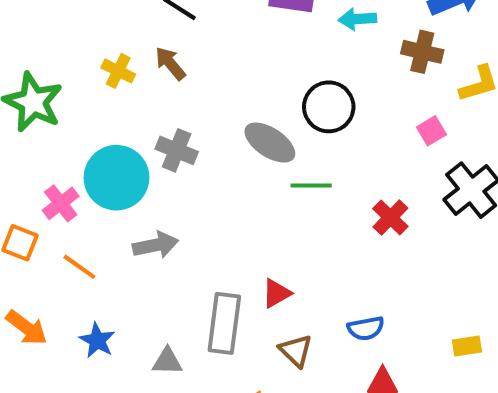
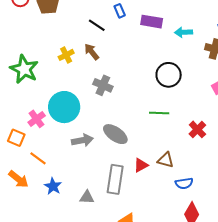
yellow cross: (118, 71) -> (66, 55), turned 35
gray ellipse: (270, 143) -> (115, 134), moved
gray cross: (177, 150) -> (103, 85), moved
orange line: (79, 267) -> (38, 158), moved
brown triangle: (296, 351) -> (166, 160), moved, turned -30

